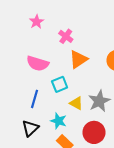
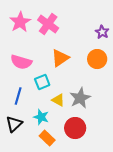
pink star: (37, 22) -> (20, 22), size x1.5
pink cross: (66, 36) -> (48, 24), moved, size x1.5

